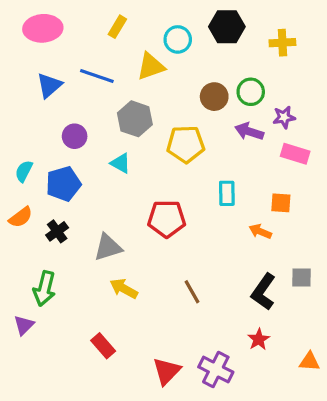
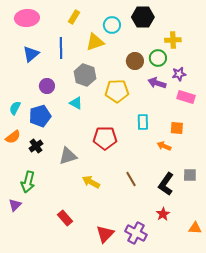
yellow cross: (282, 43) -> (173, 40), moved
blue line: (97, 76) -> (61, 48), turned 70
yellow arrow: (124, 289) -> (91, 182), moved
brown line: (192, 292) -> (131, 179), moved

